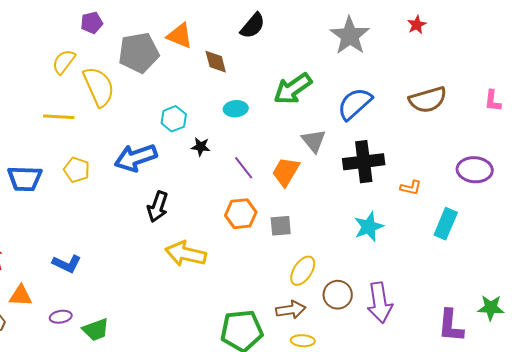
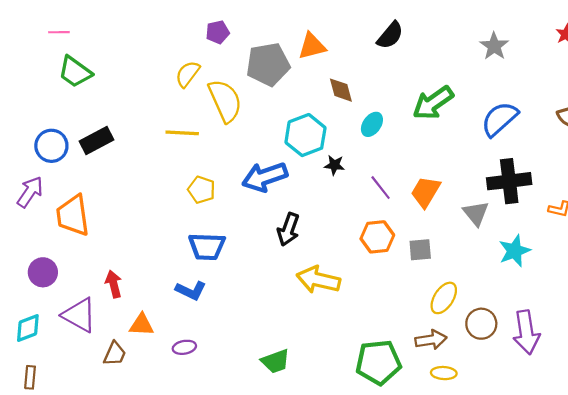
orange triangle: (180, 36) -> (312, 46), turned -36
gray star: (350, 36) -> (494, 46), size x0.7
brown diamond: (216, 62) -> (341, 90), moved
cyan ellipse: (236, 109) -> (372, 124), turned -50
cyan hexagon: (174, 119) -> (305, 135), size x1.5
gray triangle: (314, 141) -> (476, 213), moved
blue trapezoid: (25, 179) -> (207, 247), moved
green trapezoid: (96, 330) -> (275, 361), moved

